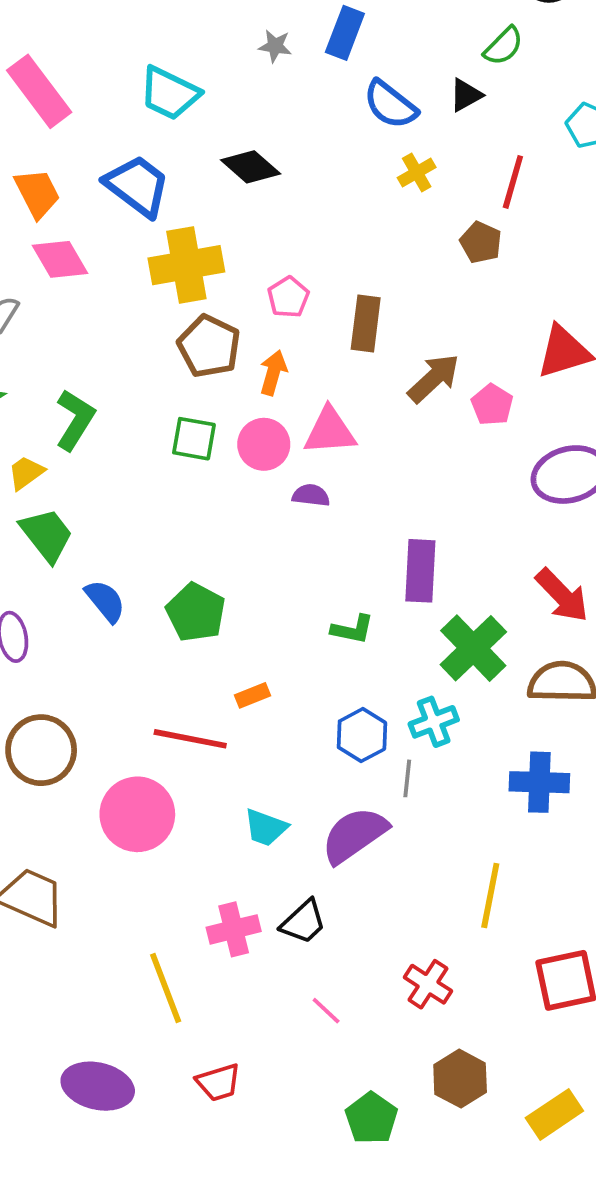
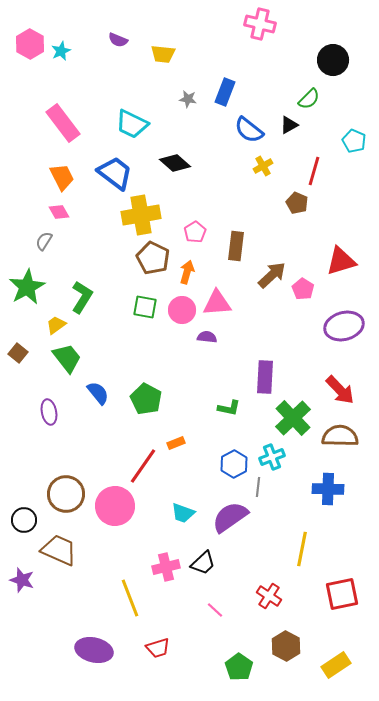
pink diamond: (60, 259) -> (59, 212), moved, size x0.7
red line: (190, 739) -> (143, 466), turned -66
brown circle: (41, 750) -> (66, 494), moved

